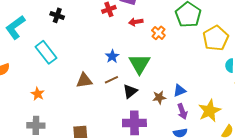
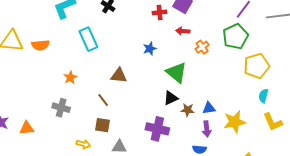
blue star: (112, 56) -> (150, 49), moved
green triangle: (139, 64) -> (176, 73), turned -35
brown line: (111, 80) -> (103, 100), moved, turned 64
black triangle: (130, 91) -> (171, 98), moved
yellow star: (209, 111) -> (235, 122), moved

